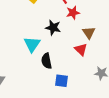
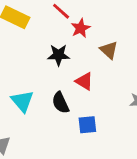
cyan triangle: (32, 44) -> (22, 101), moved
red triangle: (81, 49) -> (84, 81), moved

